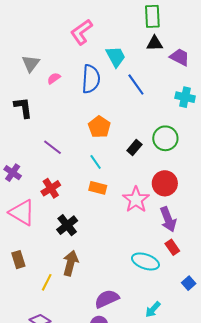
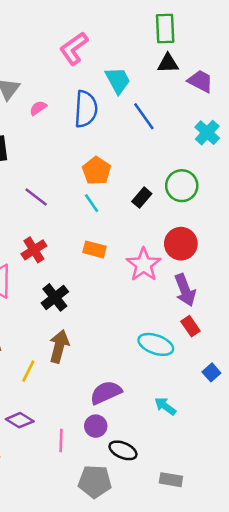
cyan cross: (185, 97) -> (207, 133), turned 30
cyan line: (96, 162) -> (92, 203), moved
cyan arrow: (153, 309) -> (165, 406), turned 84

